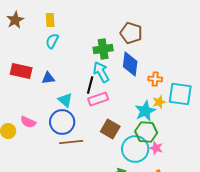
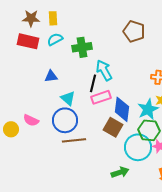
brown star: (15, 20) -> (31, 18), moved, turned 30
cyan semicircle: (52, 41) -> (55, 39), turned 35
green cross: (103, 49) -> (82, 47), moved
blue diamond: (130, 64) -> (122, 109), moved
red rectangle: (21, 71) -> (28, 41), moved

